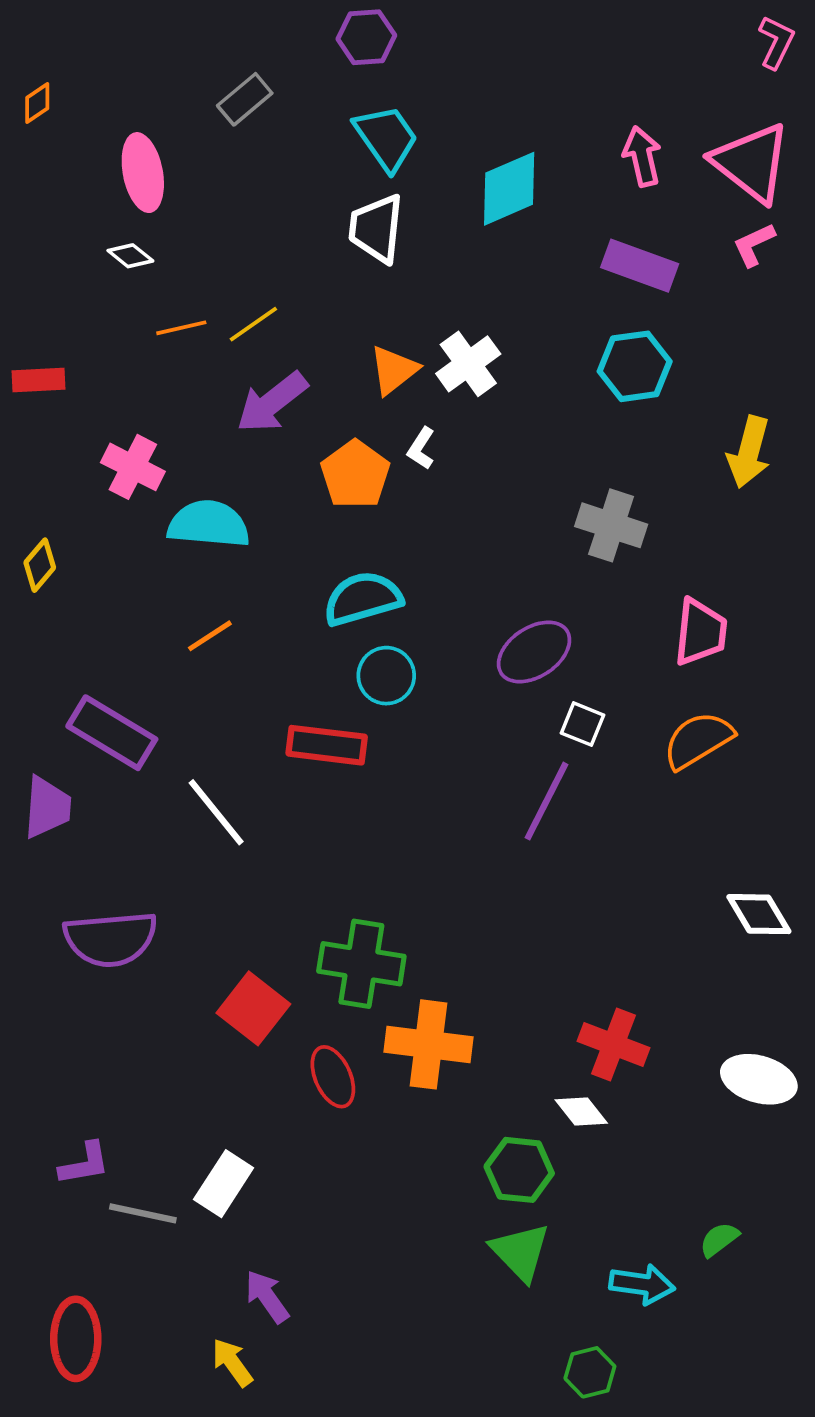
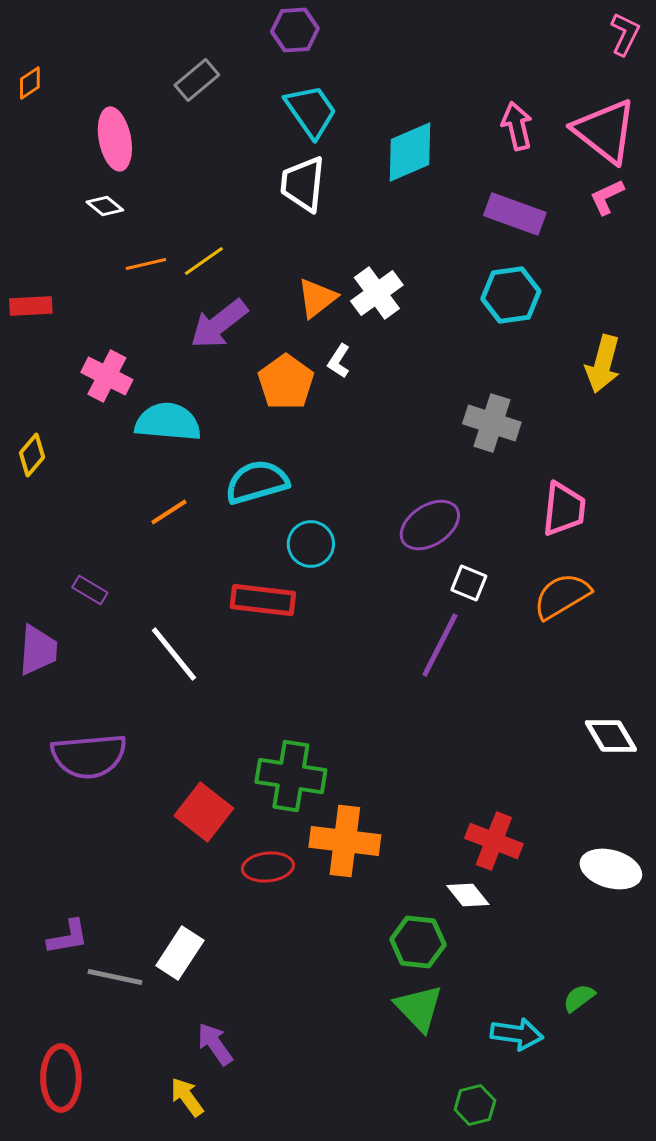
cyan semicircle: (363, 599) -> (257, 482), moved
purple rectangle: (112, 733) -> (90, 590), size x0.5
red ellipse: (333, 1077) -> (268, 867), turned -72

